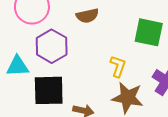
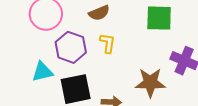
yellow L-shape: (118, 66) -> (108, 43), moved

